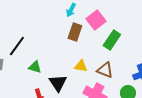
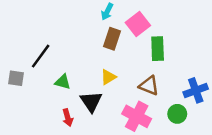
green rectangle: (112, 40) -> (158, 49), turned -36
yellow triangle: (81, 66) -> (108, 77), moved, turned -40

